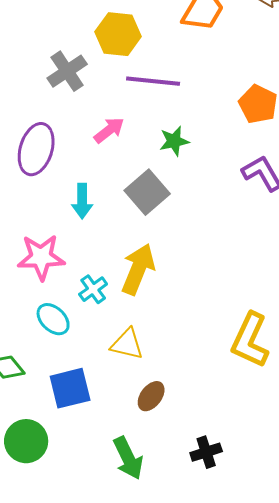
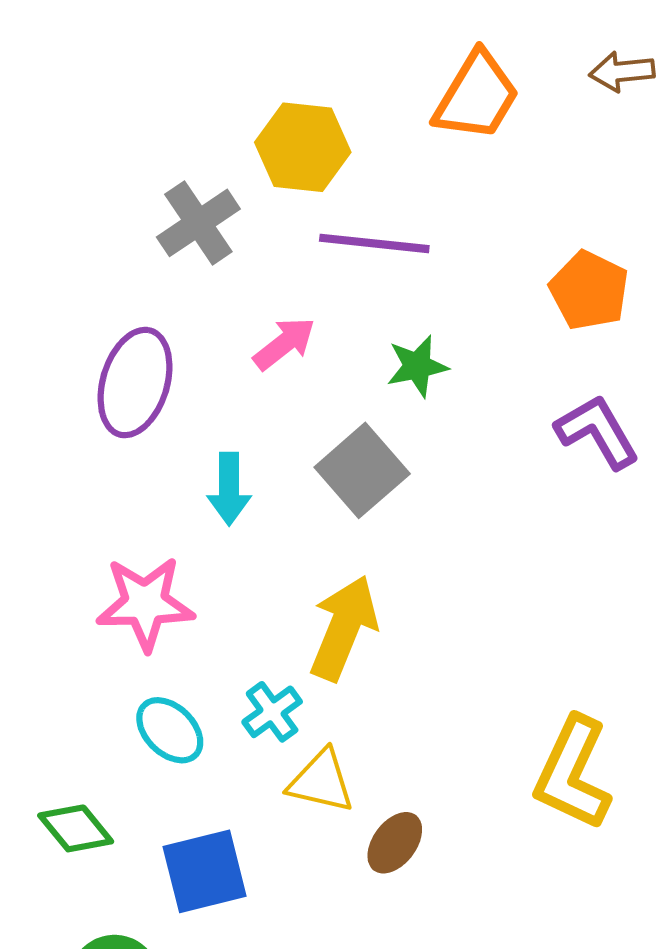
cyan cross: (93, 289) -> (272, 712), moved
brown ellipse: (151, 396) -> (395, 843), moved

